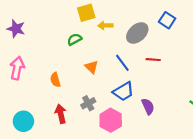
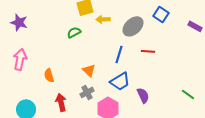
blue line: (122, 63) -> (119, 54), turned 54
orange triangle: (92, 67) -> (89, 70), moved
orange semicircle: (55, 80) -> (49, 75), moved

